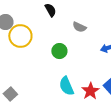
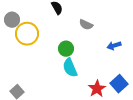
cyan semicircle: (66, 86) -> (70, 68), moved

